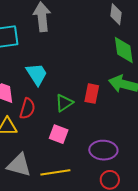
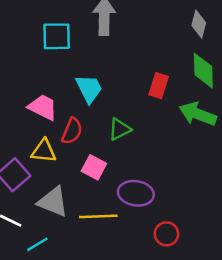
red rectangle: (92, 94) -> (159, 86), moved
pink square: (59, 134) -> (94, 167), moved
purple ellipse: (103, 150) -> (136, 193), moved

